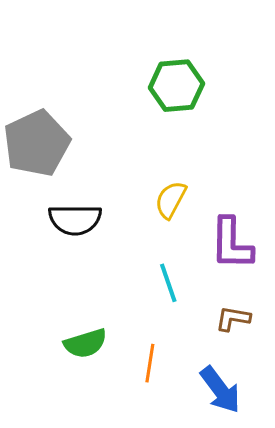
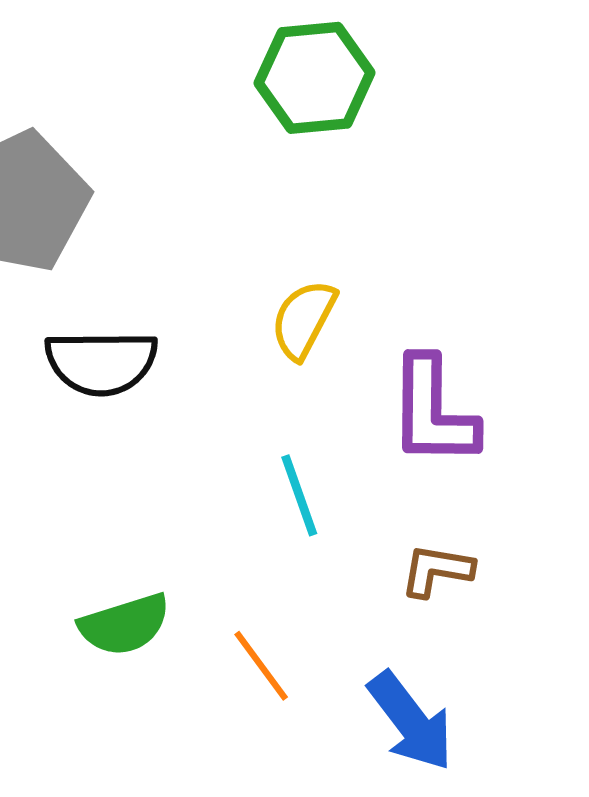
orange line: (150, 363) -> (261, 666), turned -45

